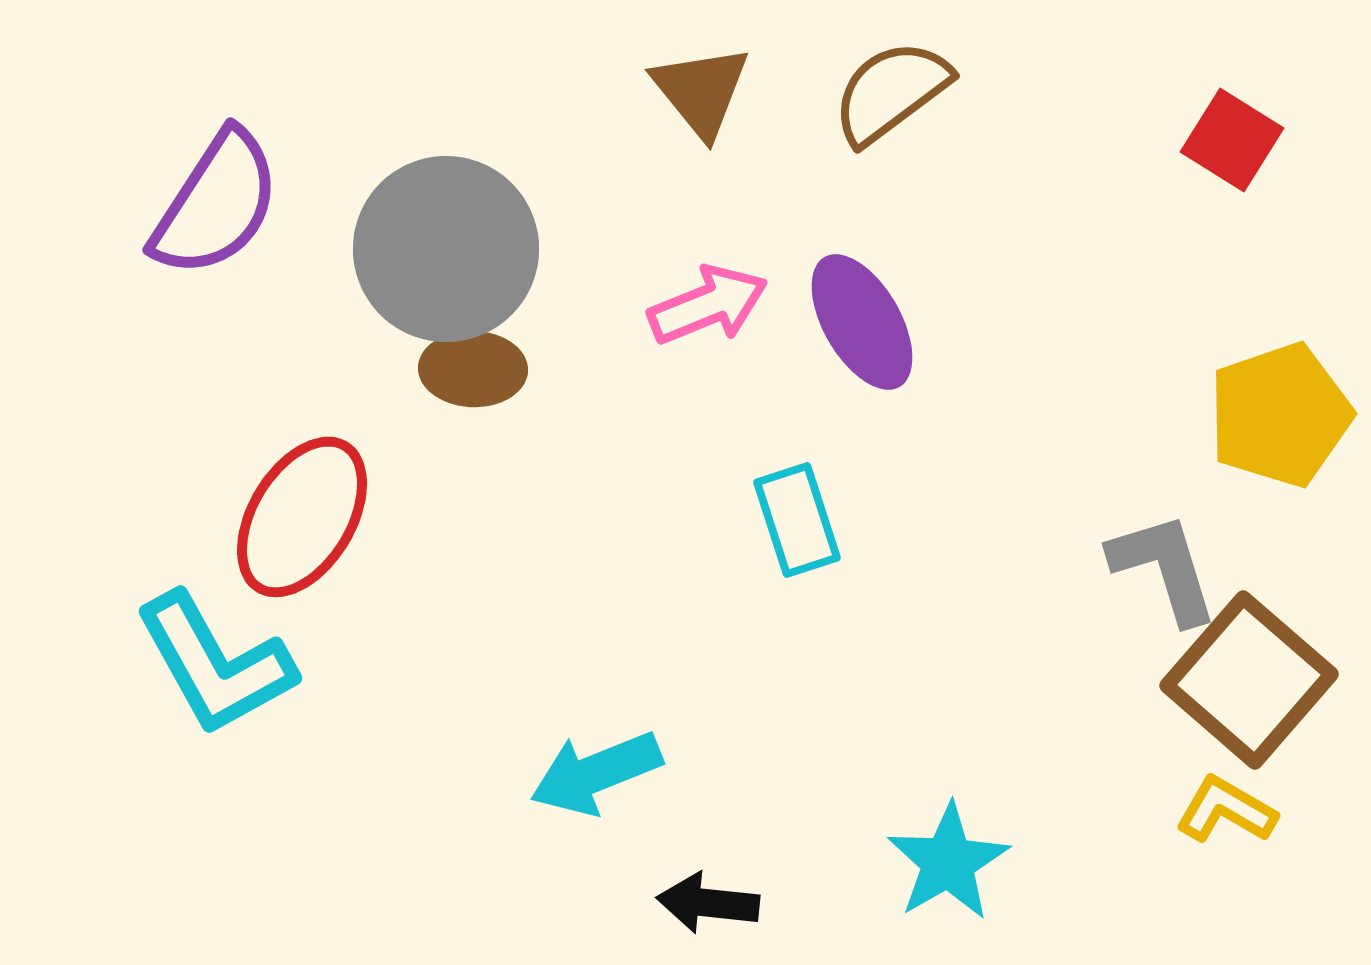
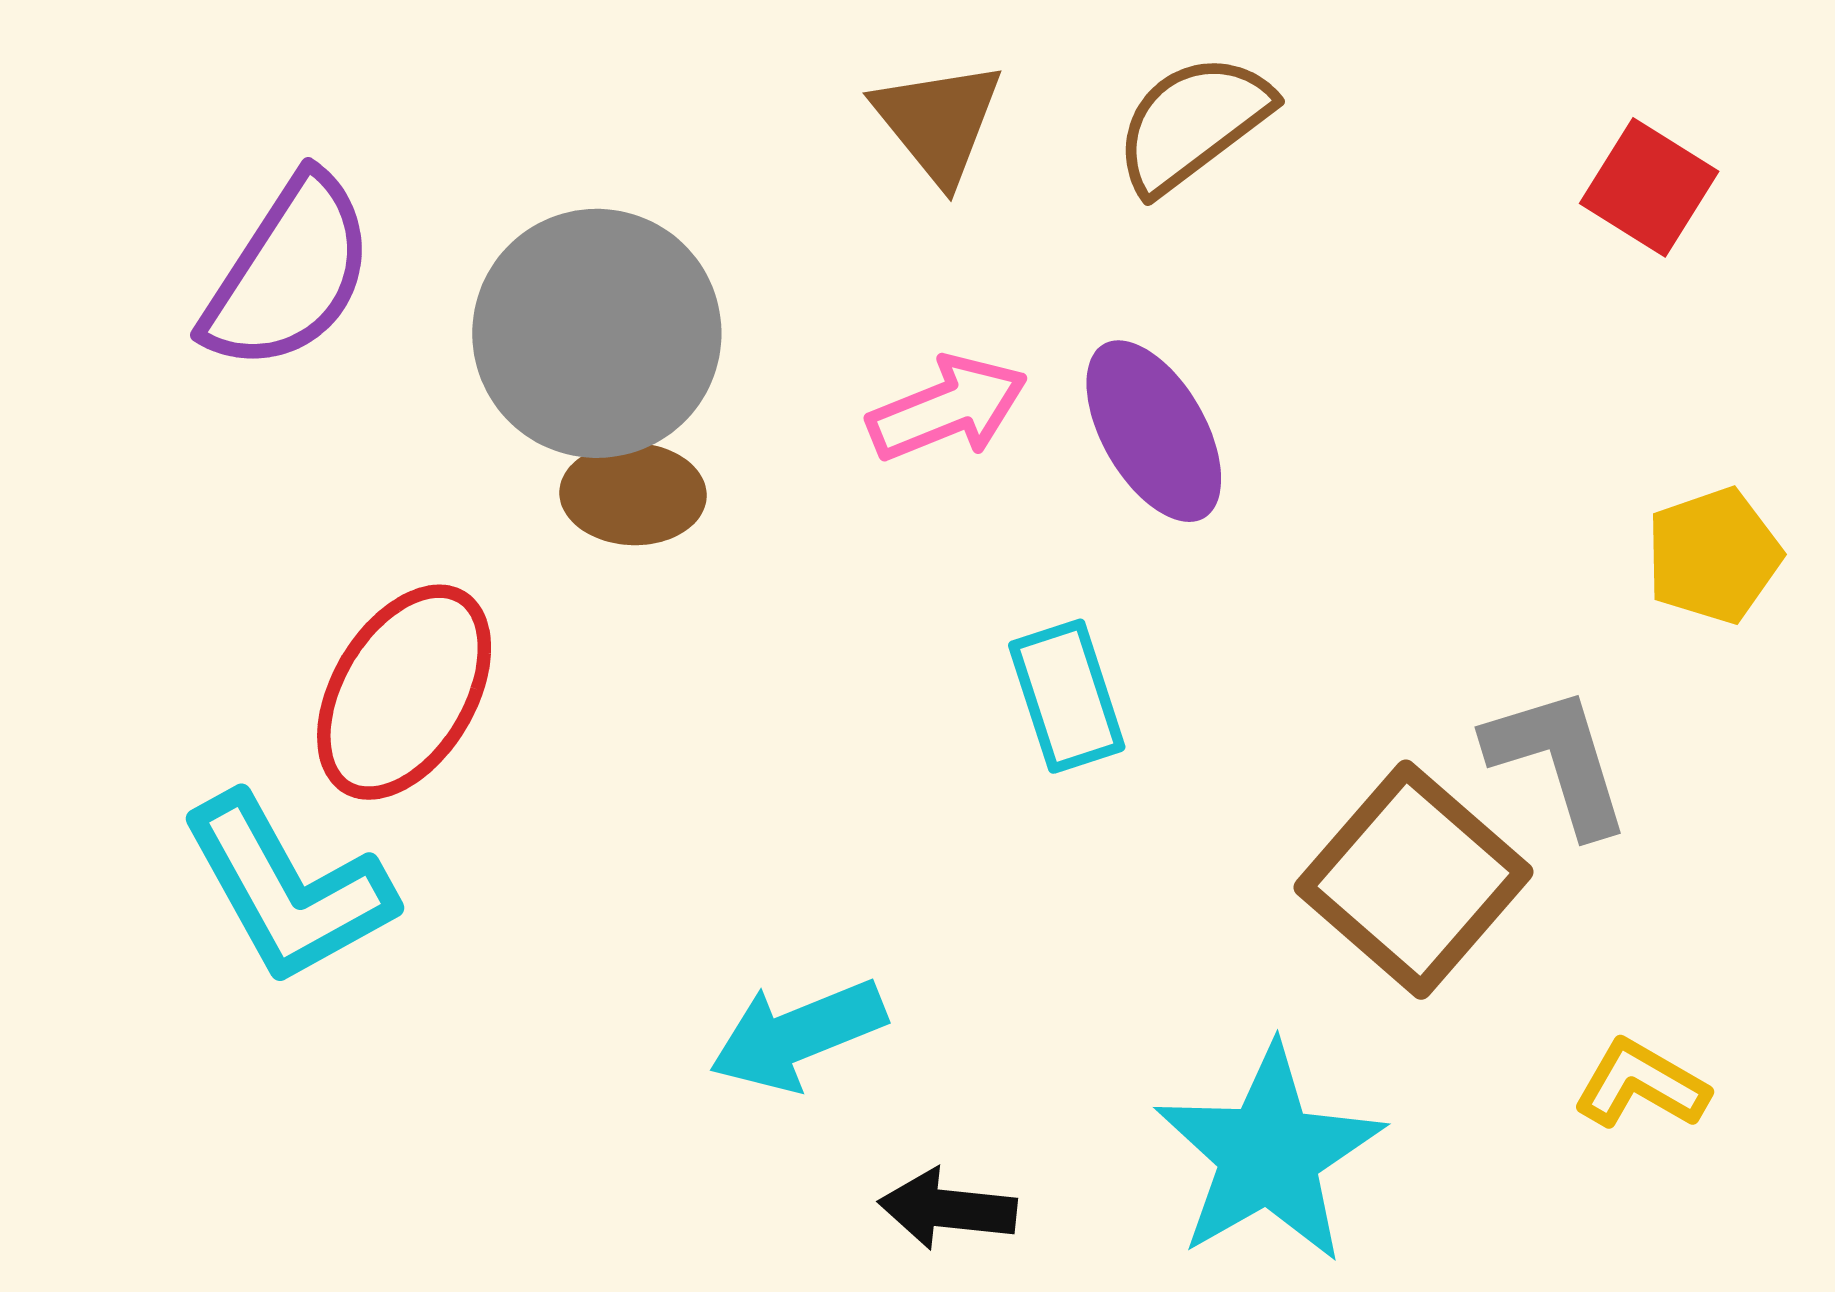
yellow pentagon: (1280, 415) -> (1713, 556), size x0.7
brown square: (1249, 680) -> (1414, 880), moved
cyan star: (948, 862) -> (1269, 1154), size x1.4

